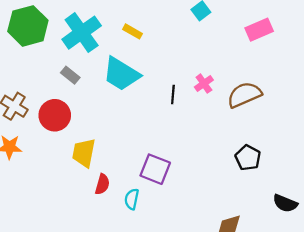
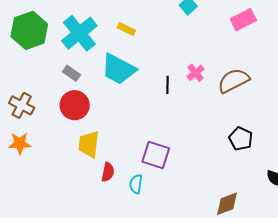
red circle: (55, 115) -> (75, 105), moved

